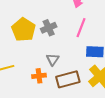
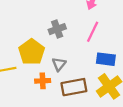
yellow pentagon: (24, 30) -> (32, 52), moved

